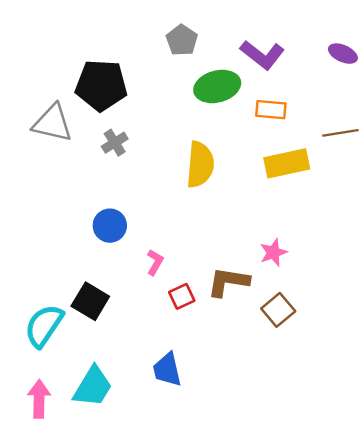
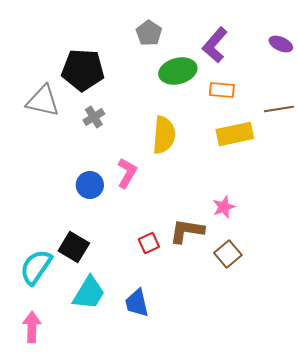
purple L-shape: (262, 55) -> (215, 45), turned 93
pink L-shape: (155, 262) -> (127, 173), moved, size x1.4
cyan trapezoid: (93, 387) -> (89, 293), moved

